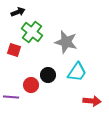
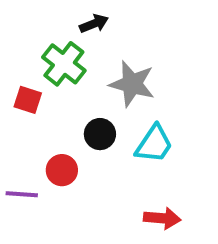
black arrow: (18, 12) -> (94, 24), moved
black circle: (48, 75) -> (100, 134), moved
red arrow: (92, 101) -> (162, 218), moved

